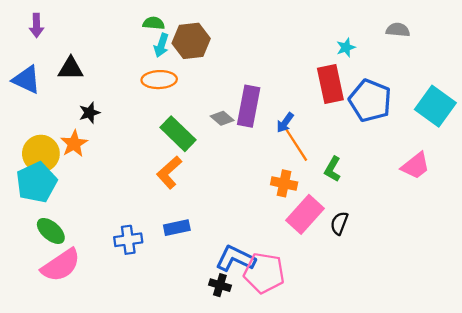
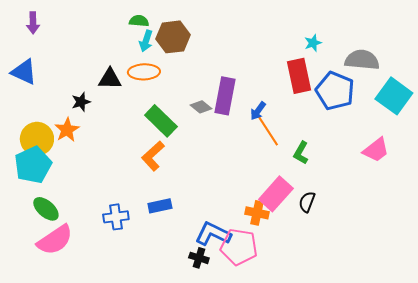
gray semicircle: (398, 30) -> (362, 60), moved, size x1.6
black triangle: (71, 69) -> (110, 79), moved
orange cross: (284, 183) -> (257, 213), moved

